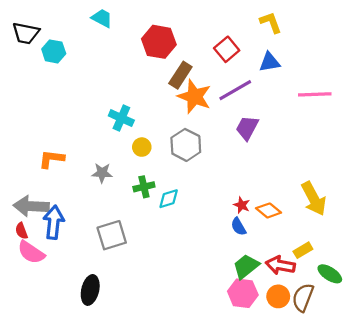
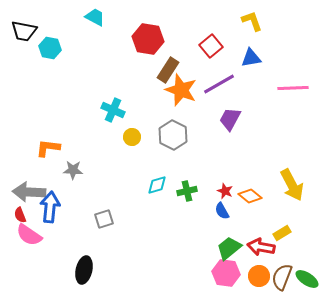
gray star: (102, 173) -> (73, 170), moved
green cross: (144, 187) -> (187, 191), moved
gray square: (112, 235) -> (104, 219), size x0.7
green ellipse: (330, 274) -> (307, 279), moved

